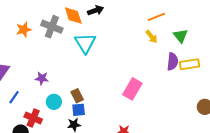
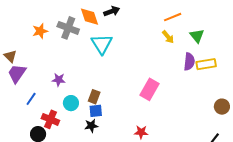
brown rectangle: (77, 96) -> (94, 97), turned 48

